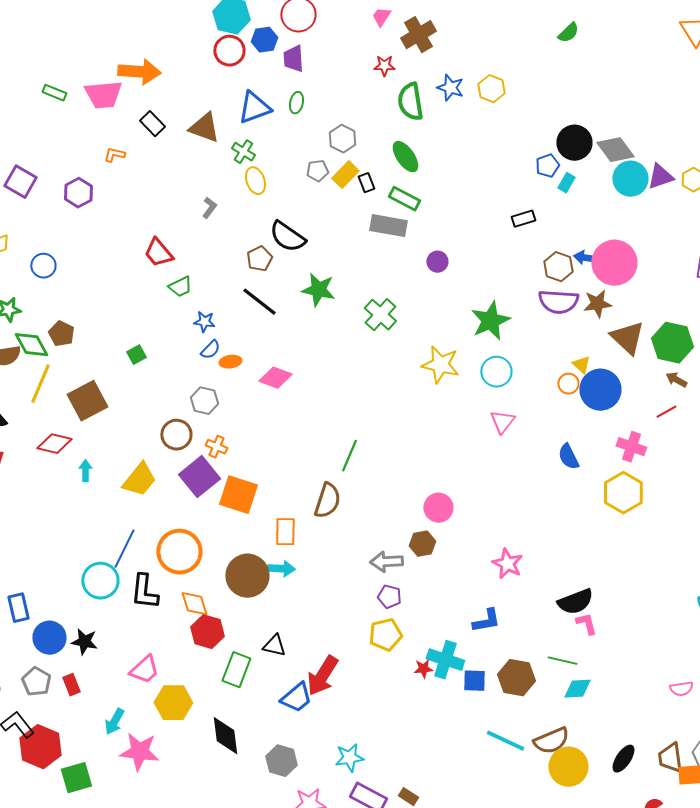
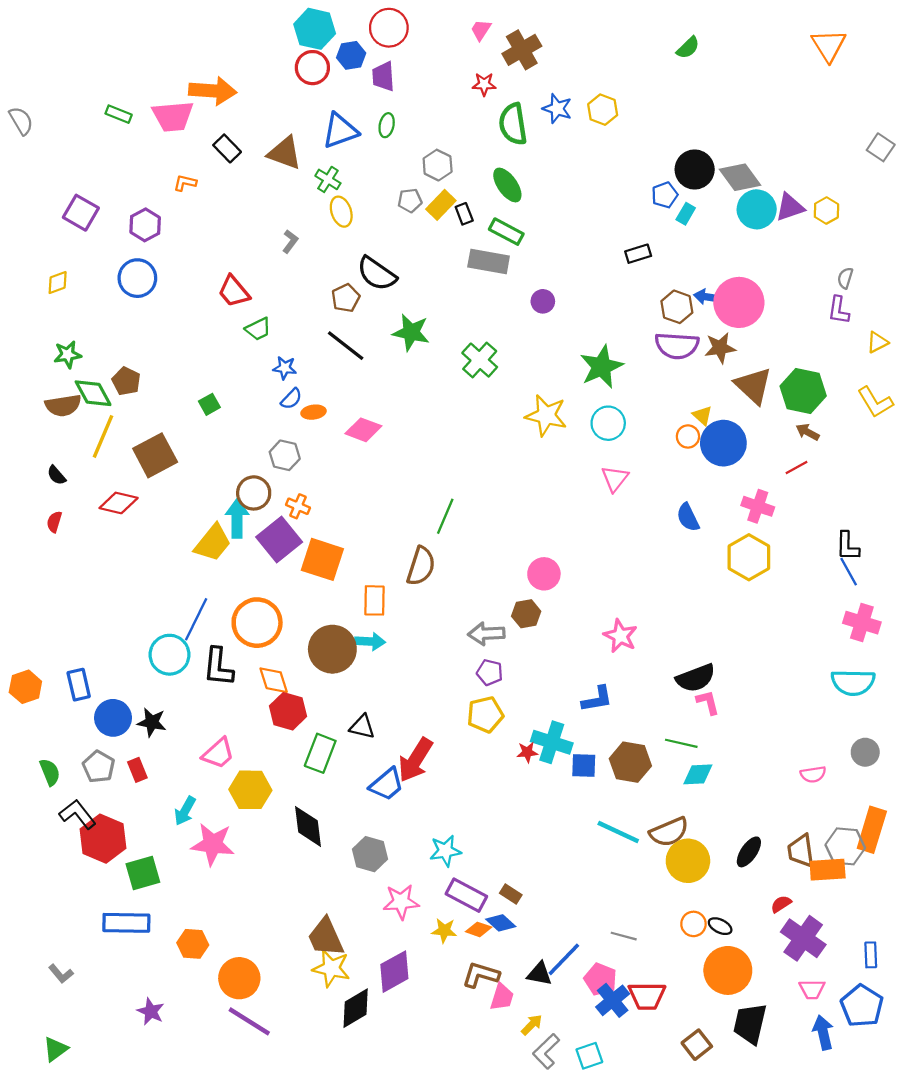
blue circle: (43, 266) -> (137, 278), moved, size x1.4
cyan arrow: (85, 471) -> (237, 518), moved, size x1.6

